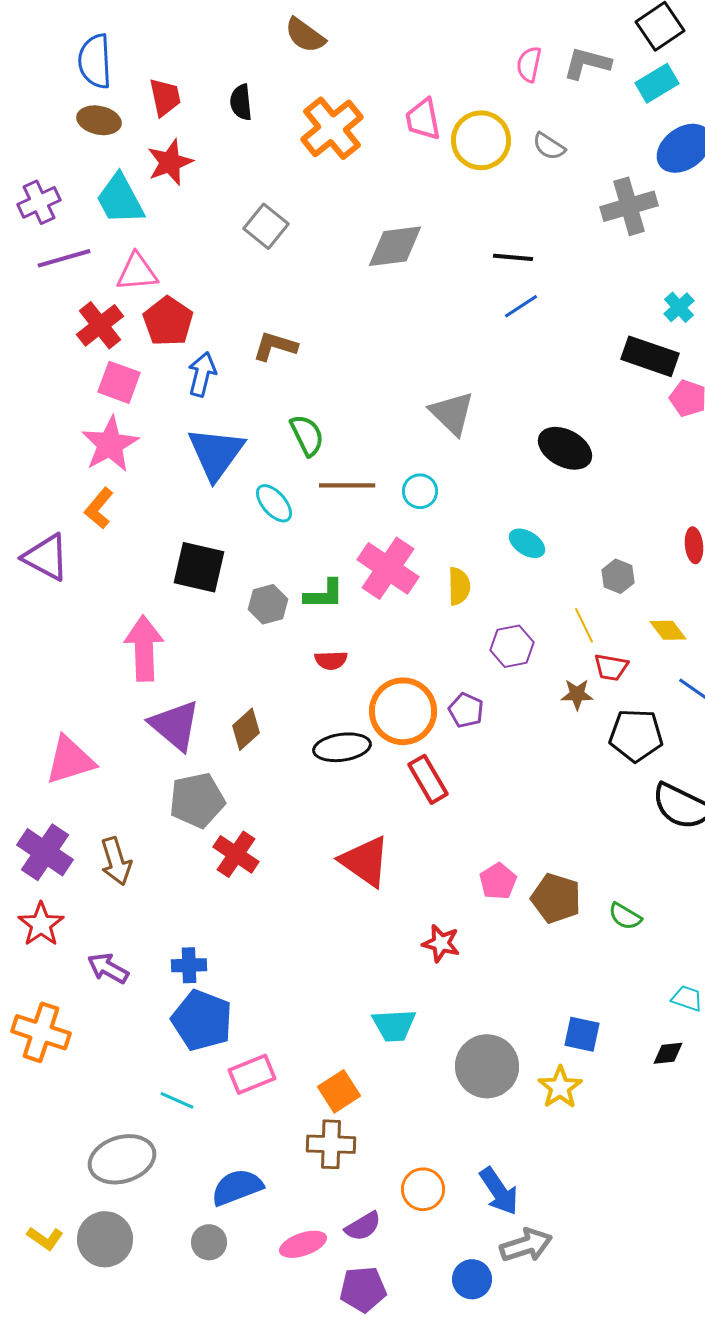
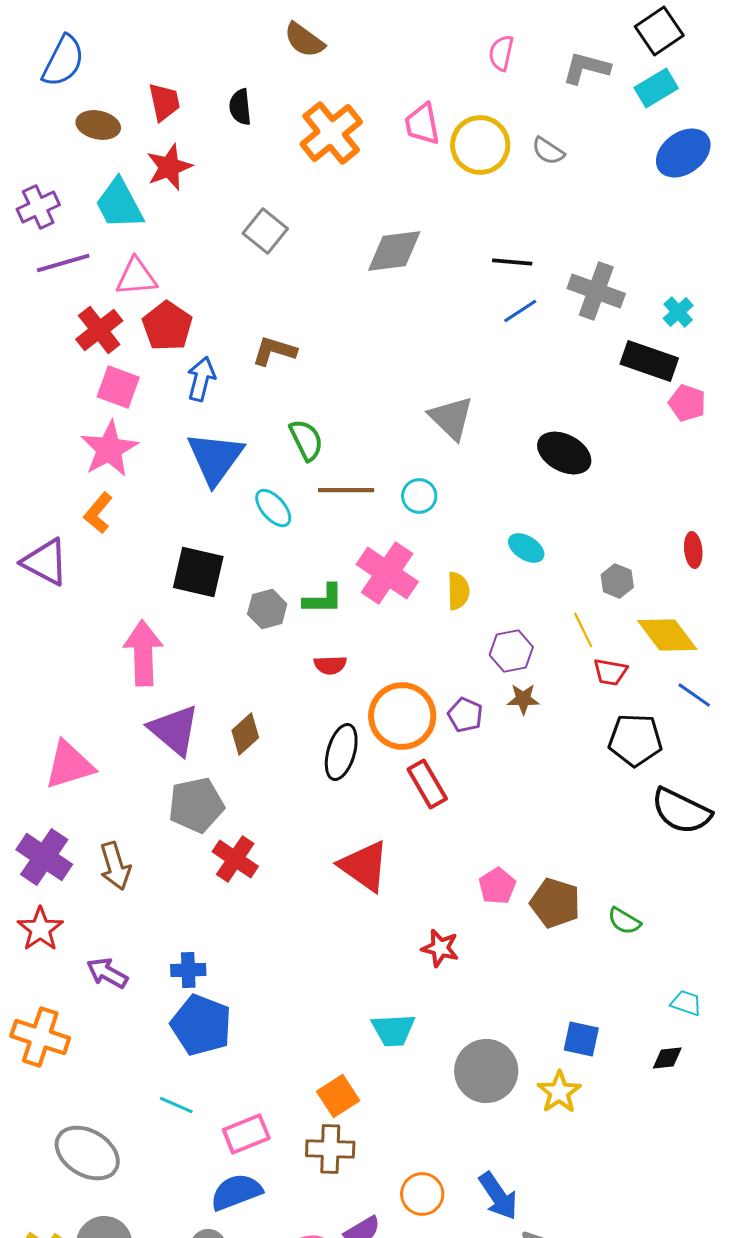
blue semicircle: (95, 61) -> (63, 61), moved, turned -150
pink semicircle: (529, 64) -> (501, 53), moved
gray cross: (629, 206) -> (596, 291), moved, turned 36
yellow diamond: (668, 630) -> (667, 635), size x1.6
brown star: (577, 694) -> (523, 699), moved
black ellipse: (342, 747) -> (341, 752), turned -66
pink rectangle: (252, 1074) -> (246, 1134), moved
gray ellipse: (122, 1159) -> (87, 1153), moved, turned 48

